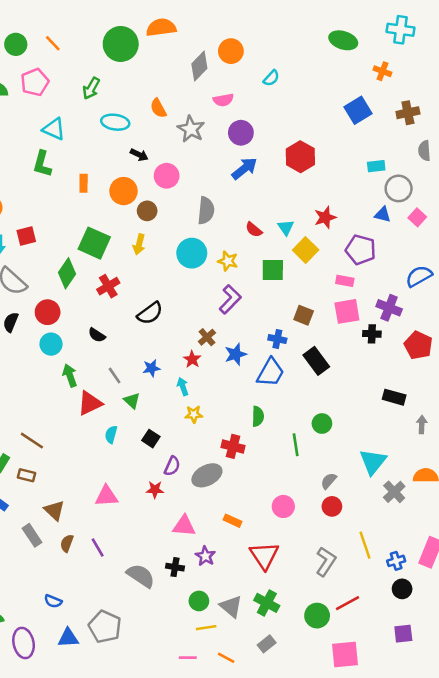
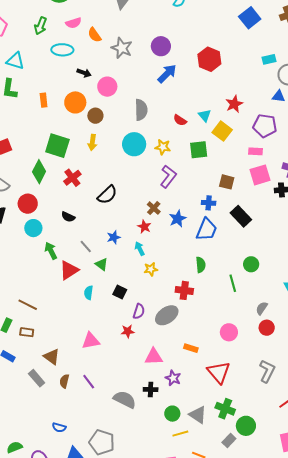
pink semicircle: (223, 100) -> (73, 23), moved
green circle: (317, 616) -> (246, 426), moved

